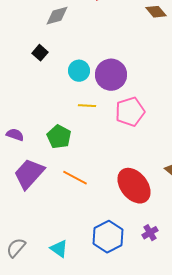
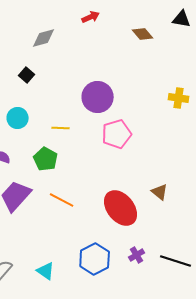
cyan circle: (79, 71) -> (18, 118), moved
yellow line: (87, 106) -> (61, 128), moved

